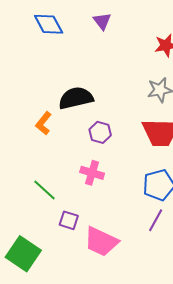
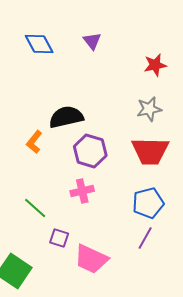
purple hexagon: (100, 132) -> (90, 151), size x1.5
pink cross: (92, 173) -> (82, 191), turned -30

